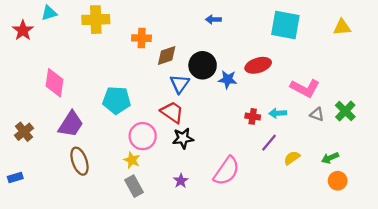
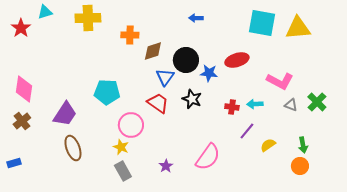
yellow triangle: (342, 27) -> (298, 28), moved, size x1.5
pink diamond: (54, 83) -> (24, 89), moved
black star: (183, 138) -> (192, 99), moved, turned 30
green arrow: (330, 158) -> (303, 145), turned -77
orange circle: (338, 181) -> (300, 166), moved

